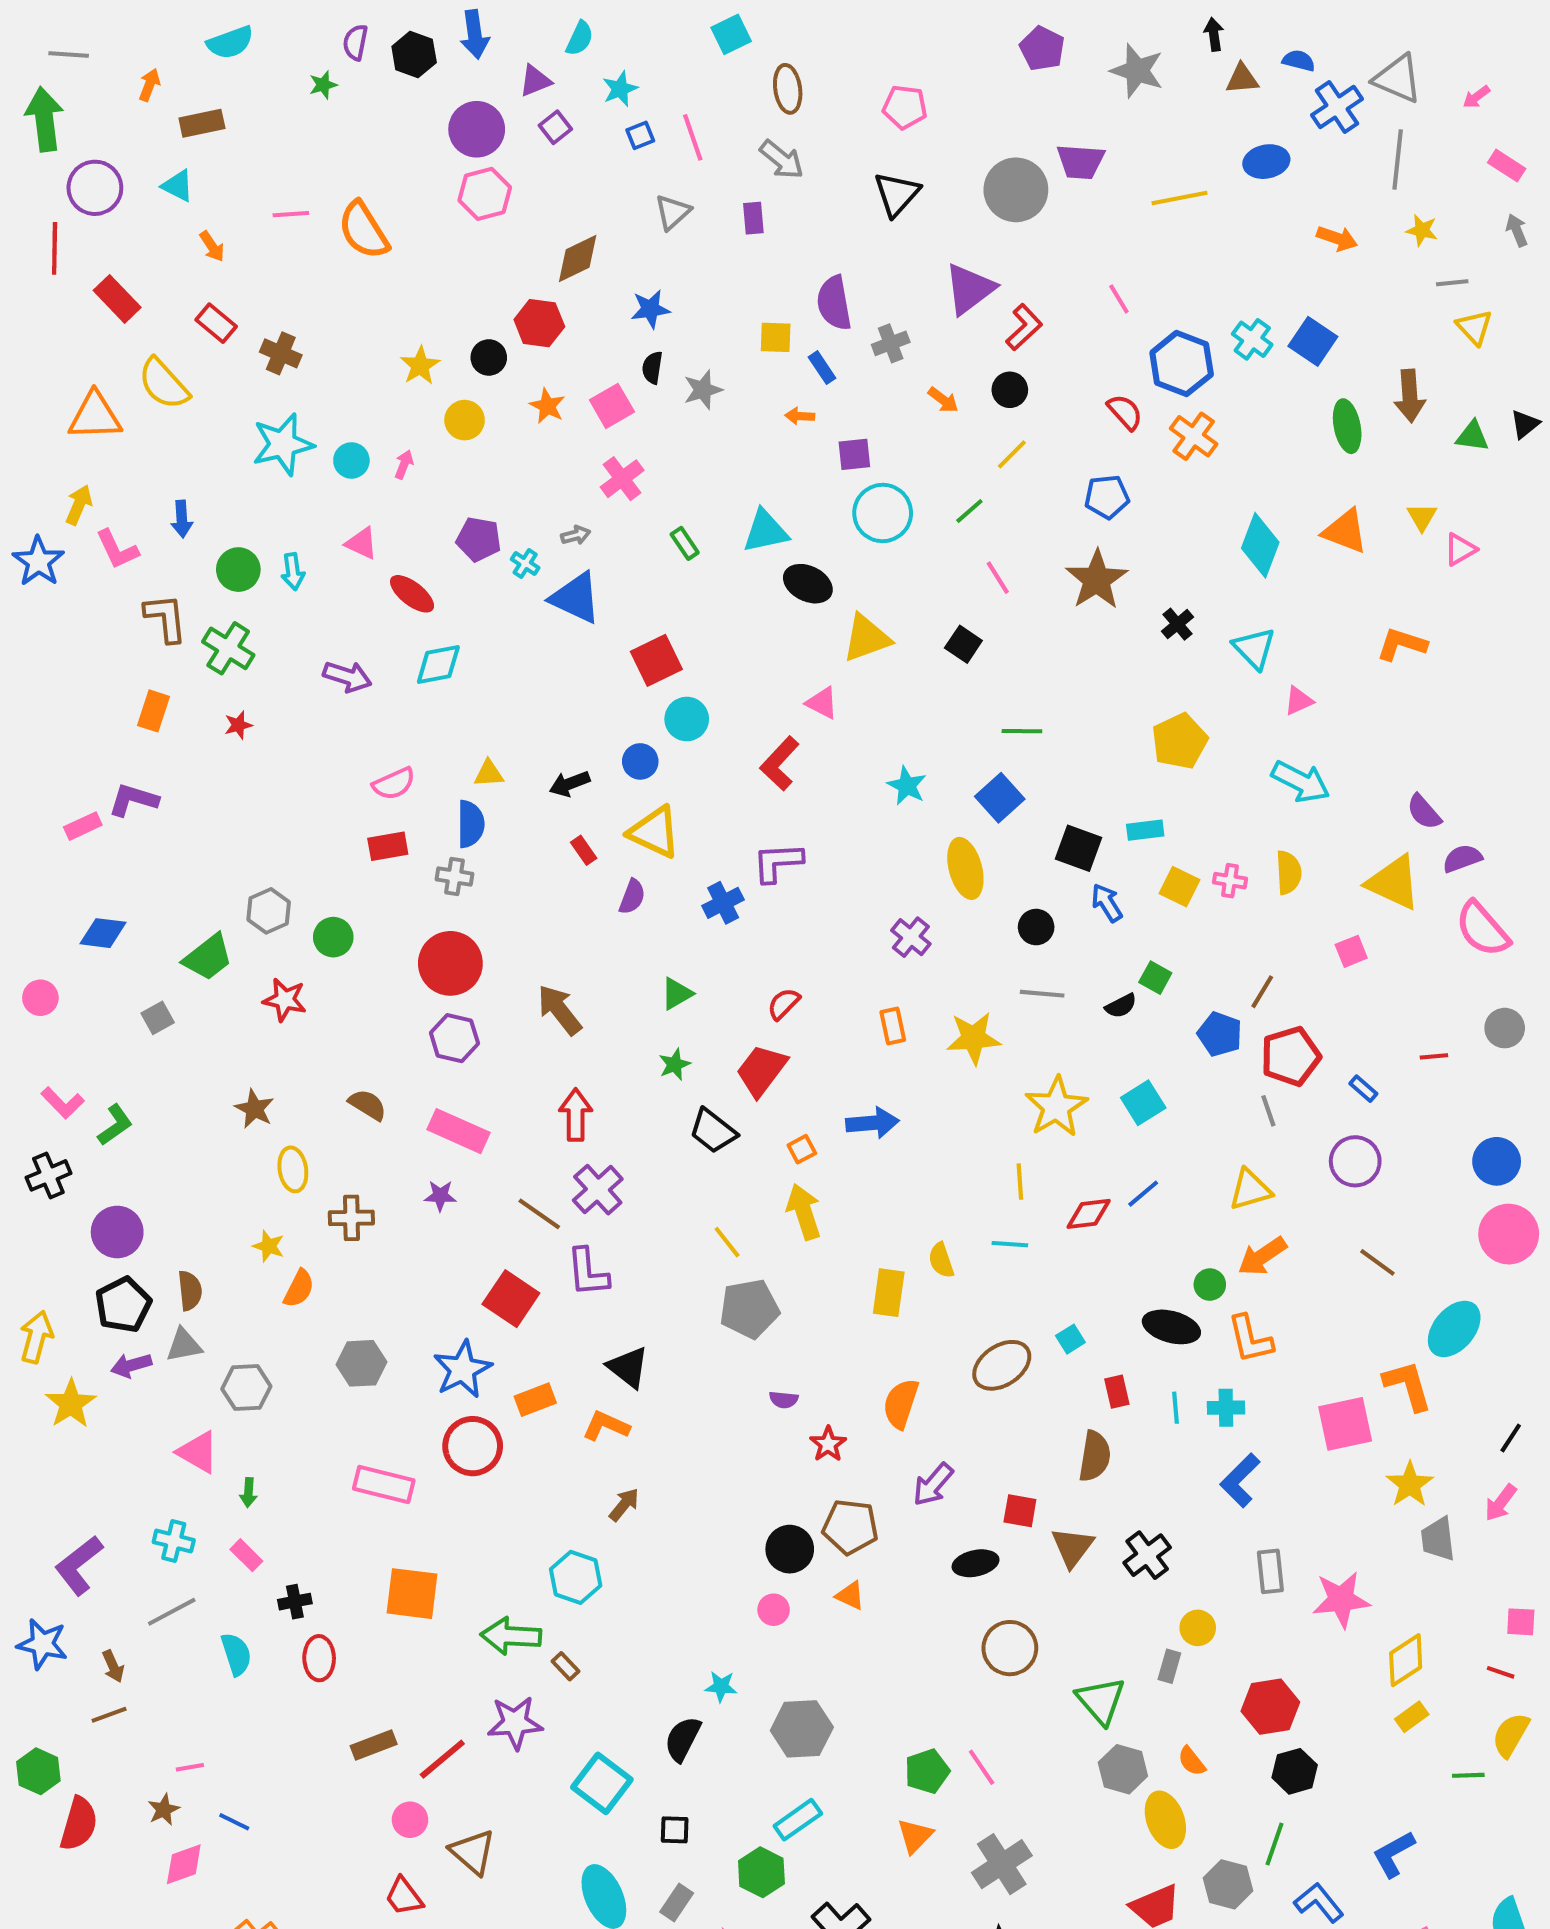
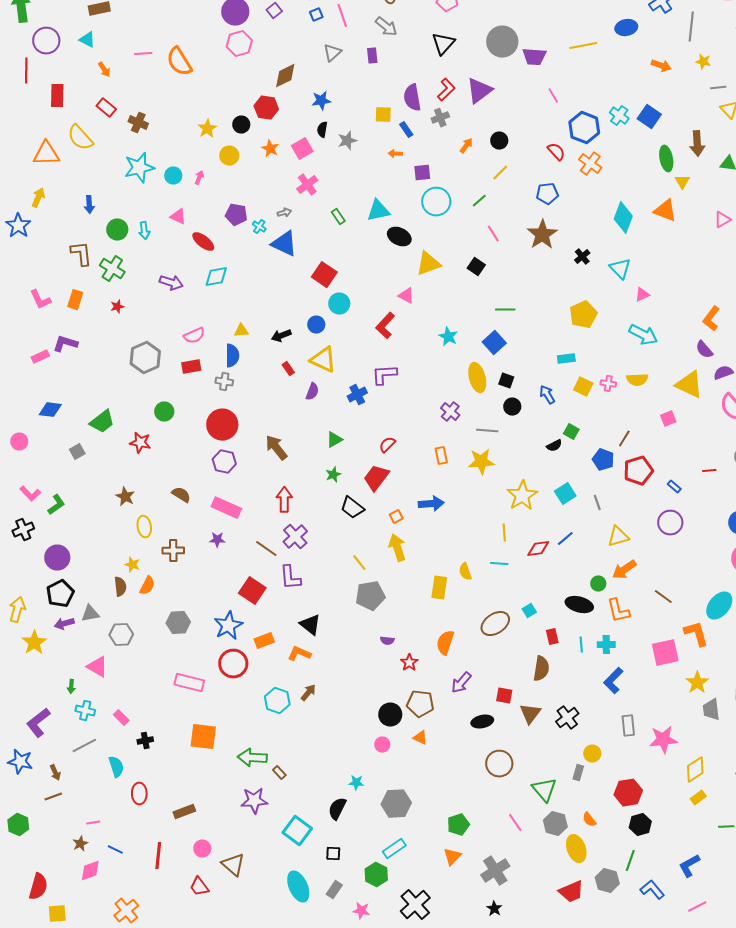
purple trapezoid: (1081, 162) -> (534, 57), moved
red rectangle: (117, 299) -> (57, 96), turned 45
red L-shape: (1024, 327) -> (446, 90), moved
orange arrow: (943, 400) -> (466, 146), turned -91
yellow triangle: (1422, 517) -> (682, 182), moved
pink L-shape: (117, 549) -> (40, 300), moved
orange L-shape: (1402, 644) -> (711, 319), moved, turned -70
red square: (656, 660) -> (324, 275), turned -30
black square: (1079, 848) -> (506, 381), moved, size x0.7
yellow semicircle: (1289, 873) -> (637, 380), turned 90
gray hexagon: (269, 911) -> (145, 358), moved, size x1.4
gray line: (1042, 994) -> (487, 431), moved
gray line: (1268, 1111) -> (597, 503), moved
brown line: (1377, 1262) -> (663, 597), moved
brown semicircle: (190, 1291) -> (120, 587), moved
green arrow: (248, 1493) -> (71, 687), moved
cyan hexagon: (576, 1577) -> (277, 701), moved
red ellipse: (319, 1658) -> (139, 794), moved
red line: (442, 1759) -> (158, 856), moved, turned -44
pink line: (982, 1767) -> (515, 823), moved
red semicircle: (79, 1824) -> (38, 887), moved

